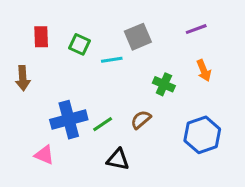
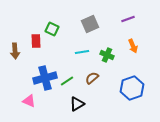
red rectangle: (41, 37) -> (36, 41), moved
cyan line: (112, 60) -> (82, 52), moved
black triangle: (118, 159) -> (77, 104), turned -42

